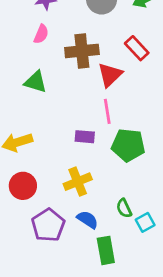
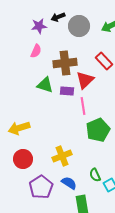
green triangle: (36, 82) -> (45, 85), moved
purple rectangle: (85, 137) -> (67, 91), moved
green pentagon: (128, 145) -> (98, 130), turned -30

